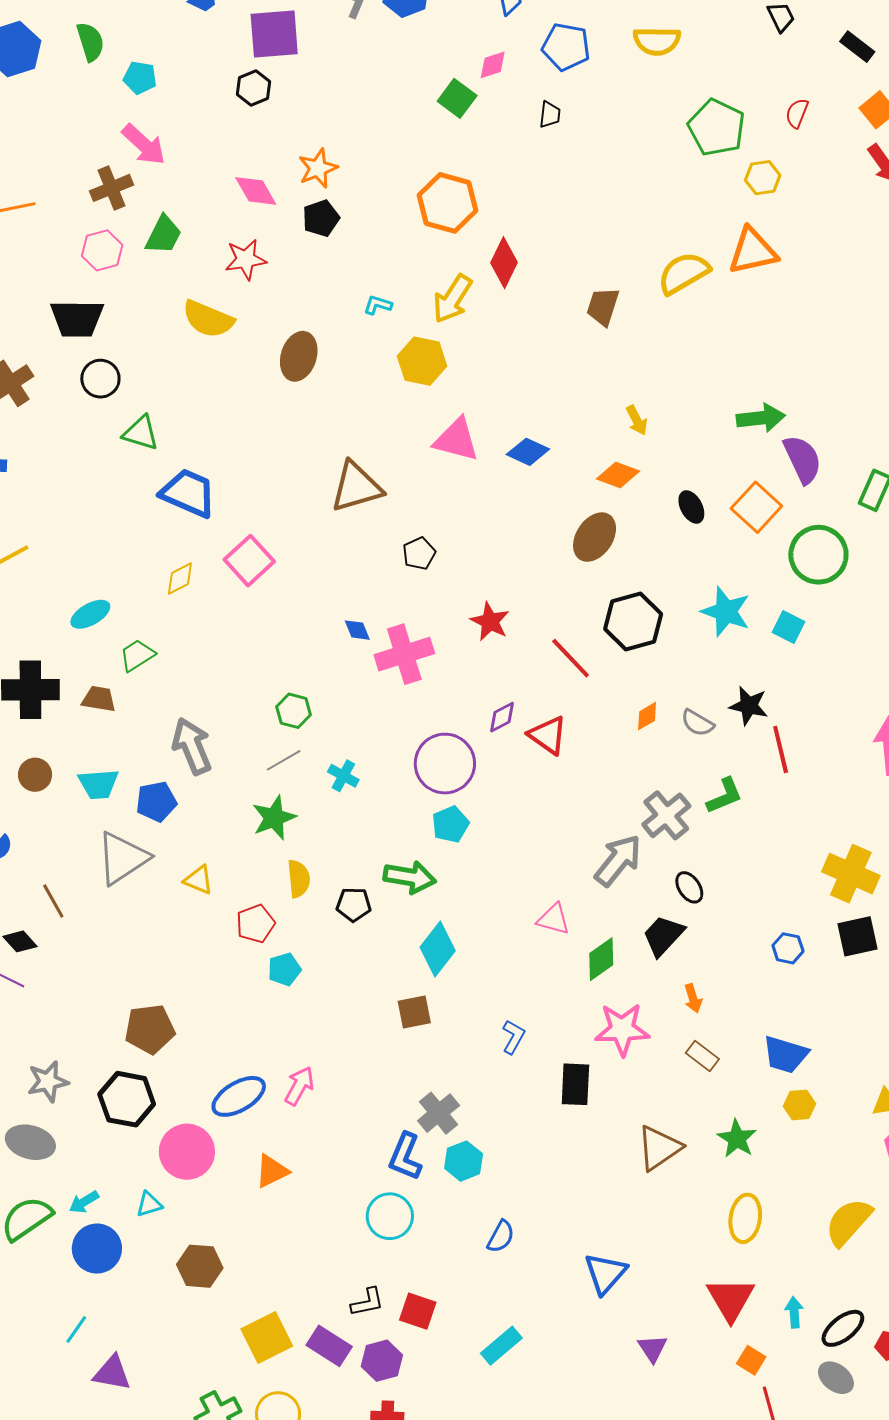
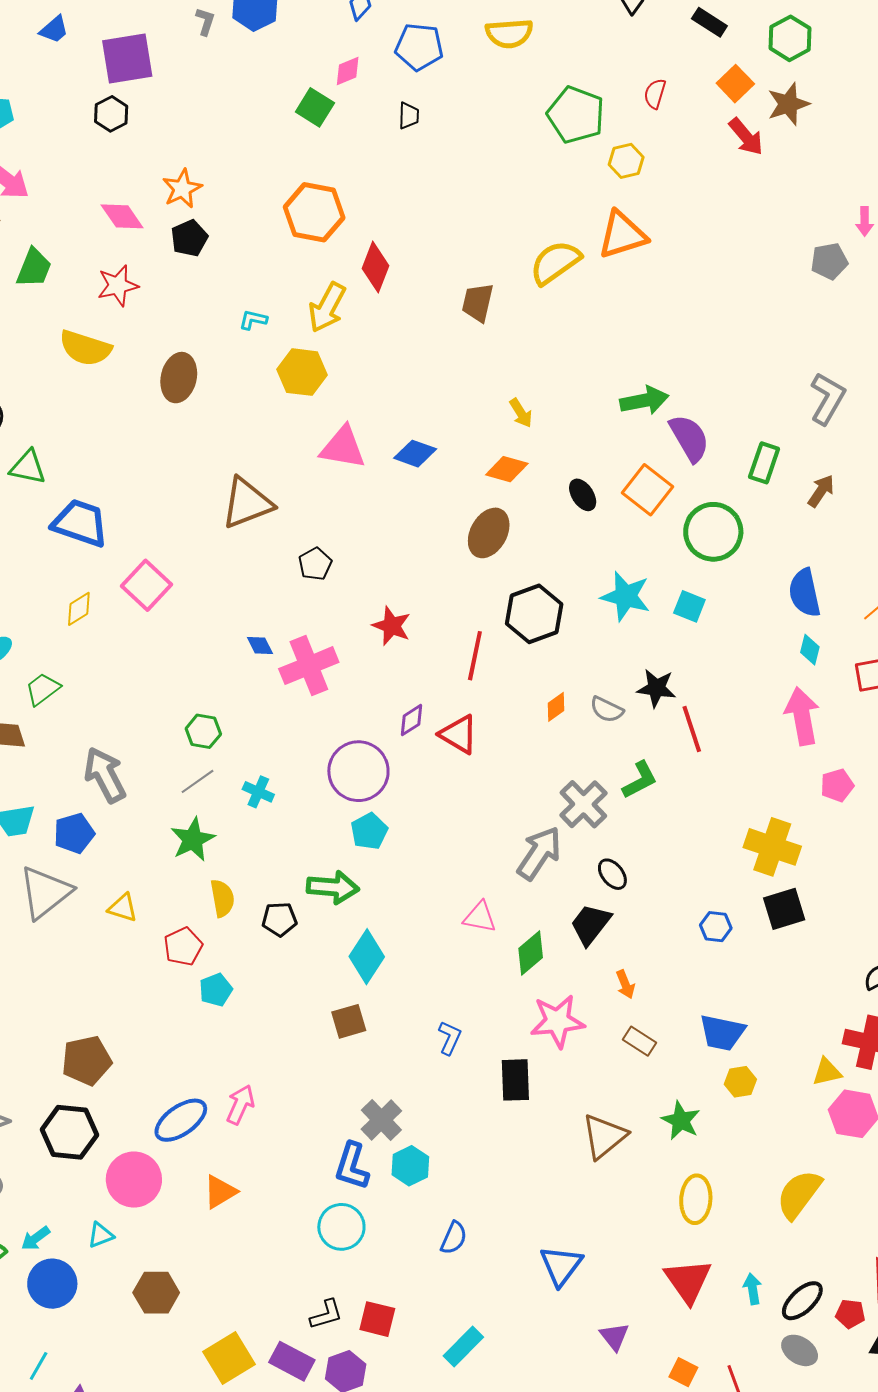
red line: (571, 658) -> (475, 656), turned 60
orange square: (751, 1360) -> (683, 1372), moved

